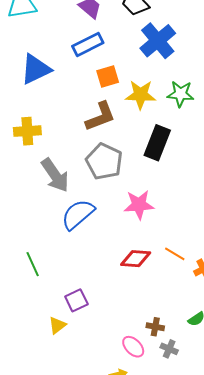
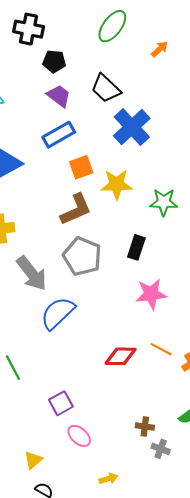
green star: (181, 94) -> (164, 202), moved
black rectangle: (157, 143) -> (136, 247), moved, size x0.7
pink star: (139, 205) -> (151, 294), moved
yellow triangle: (57, 325) -> (33, 460), moved
pink ellipse: (133, 347) -> (79, 436), moved

